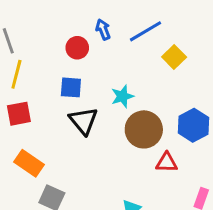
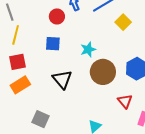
black triangle: (84, 121) -> (62, 79), moved
orange rectangle: (29, 163) -> (20, 85), moved, turned -66
red triangle: (167, 163) -> (125, 101), moved, turned 49

